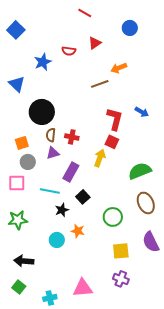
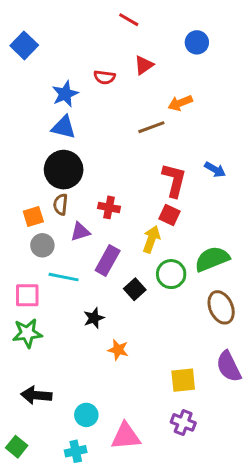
blue triangle: (17, 84) -> (64, 127), moved, turned -30
brown semicircle: (51, 135) -> (61, 204), moved
pink square: (17, 183) -> (27, 295), moved
cyan line: (50, 191) -> (64, 277), moved
black square: (83, 197) -> (135, 289), moved
green circle: (113, 217) -> (171, 274), moved
cyan circle: (57, 240) -> (86, 415), moved
green square: (19, 287) -> (17, 447), moved

